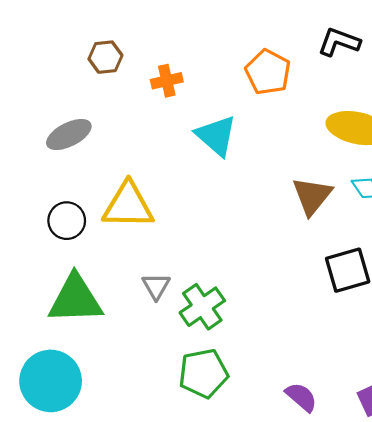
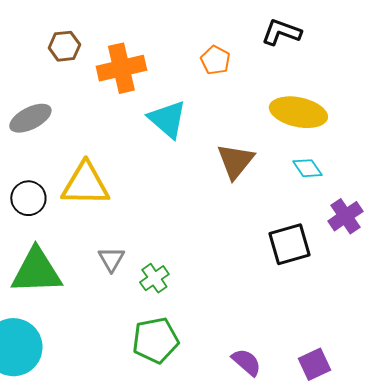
orange pentagon: (268, 72) -> (215, 60), size x0.7
orange cross: (167, 81) -> (121, 68), size x1.6
brown triangle: (312, 196) -> (235, 161), moved
green cross: (202, 307) -> (154, 278), size x0.7

